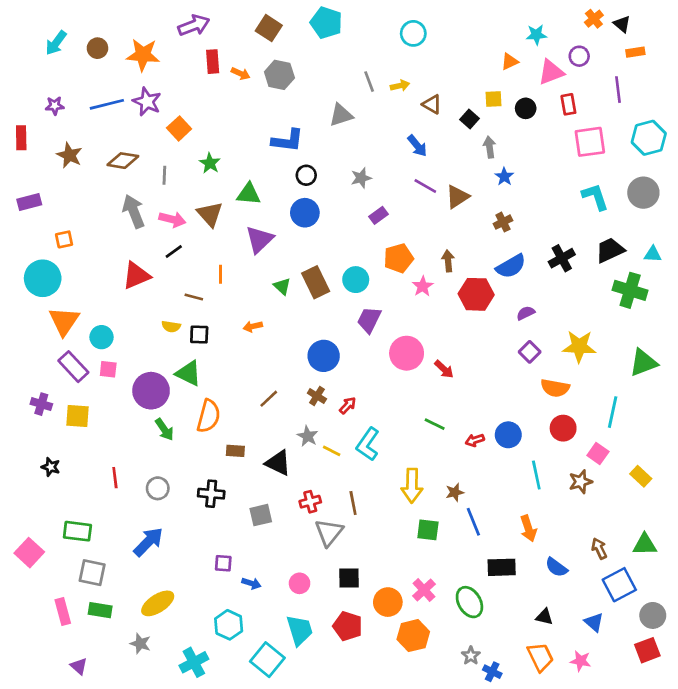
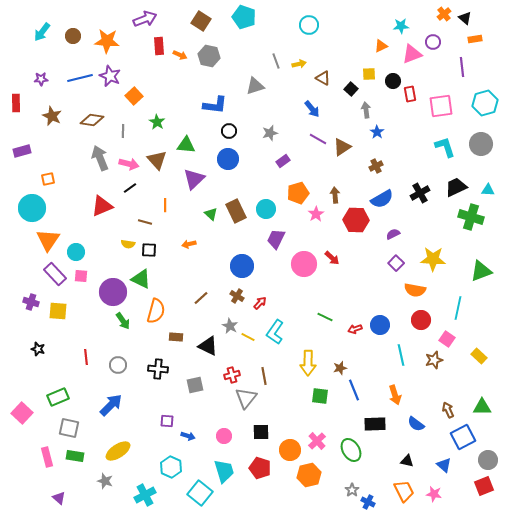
red rectangle: (568, 104) -> (410, 94), moved
red arrow: (444, 369) -> (332, 258), moved
green rectangle: (77, 531) -> (58, 397), turned -30

